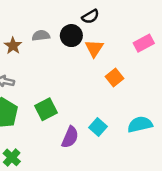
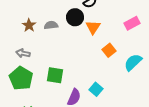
gray semicircle: (41, 36) -> (51, 25), moved
green square: (46, 109) -> (55, 75), turned 36
cyan semicircle: (140, 124) -> (133, 62), moved, turned -30

